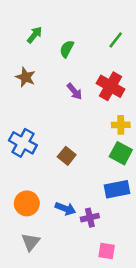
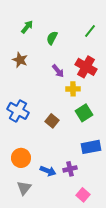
yellow cross: (121, 125) -> (73, 89), moved
green square: (121, 153) -> (84, 113), moved, turned 30
blue arrow: (65, 209) -> (48, 171), moved
pink square: (107, 251) -> (83, 195), turned 32

